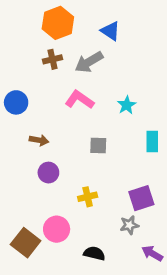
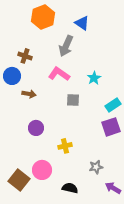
brown cross: (53, 59) -> (25, 56), moved, turned 32
gray arrow: (89, 62) -> (66, 46), turned -35
brown arrow: (39, 140) -> (29, 94), moved
cyan rectangle: (152, 142) -> (113, 105), turned 56
gray square: (98, 146) -> (73, 100), moved
purple square: (141, 198) -> (111, 127), moved

